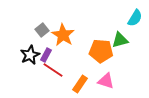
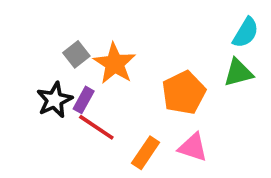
green triangle: (120, 40) -> (238, 73), moved
orange pentagon: (101, 51) -> (184, 93), turned -30

